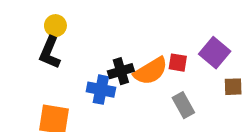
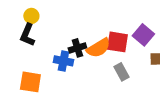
red square: (178, 63) -> (117, 42), size x1.6

